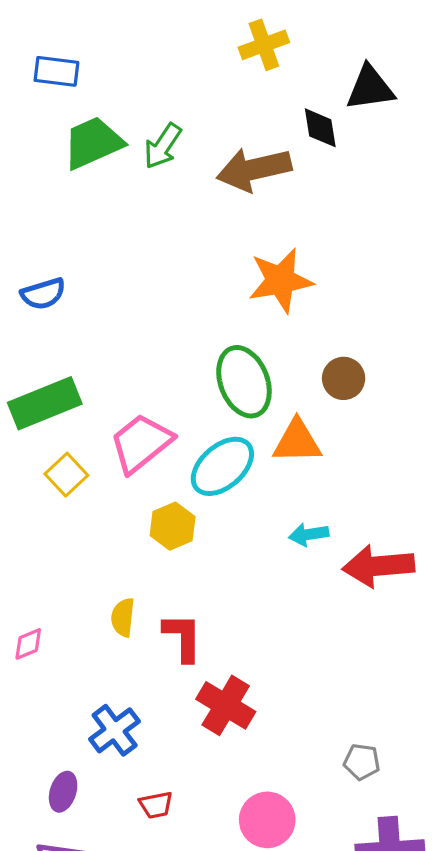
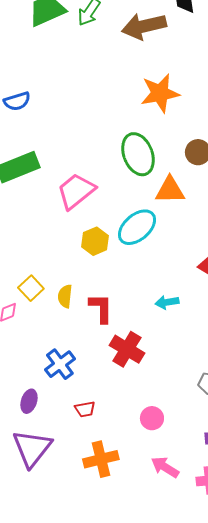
cyan ellipse: (222, 466) -> (137, 227), moved
yellow square: (66, 475) -> (31, 288), moved
cyan arrow: (309, 534) -> (167, 302), moved
pink circle: (267, 820) -> (152, 418), size x0.7

